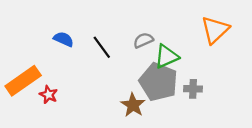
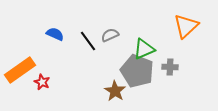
gray semicircle: (143, 40) -> (110, 35), moved
gray cross: (193, 89) -> (170, 67), moved

